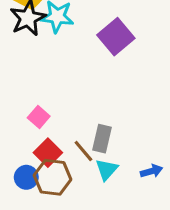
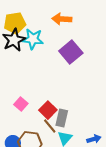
red square: (48, 153) -> (48, 110), moved

